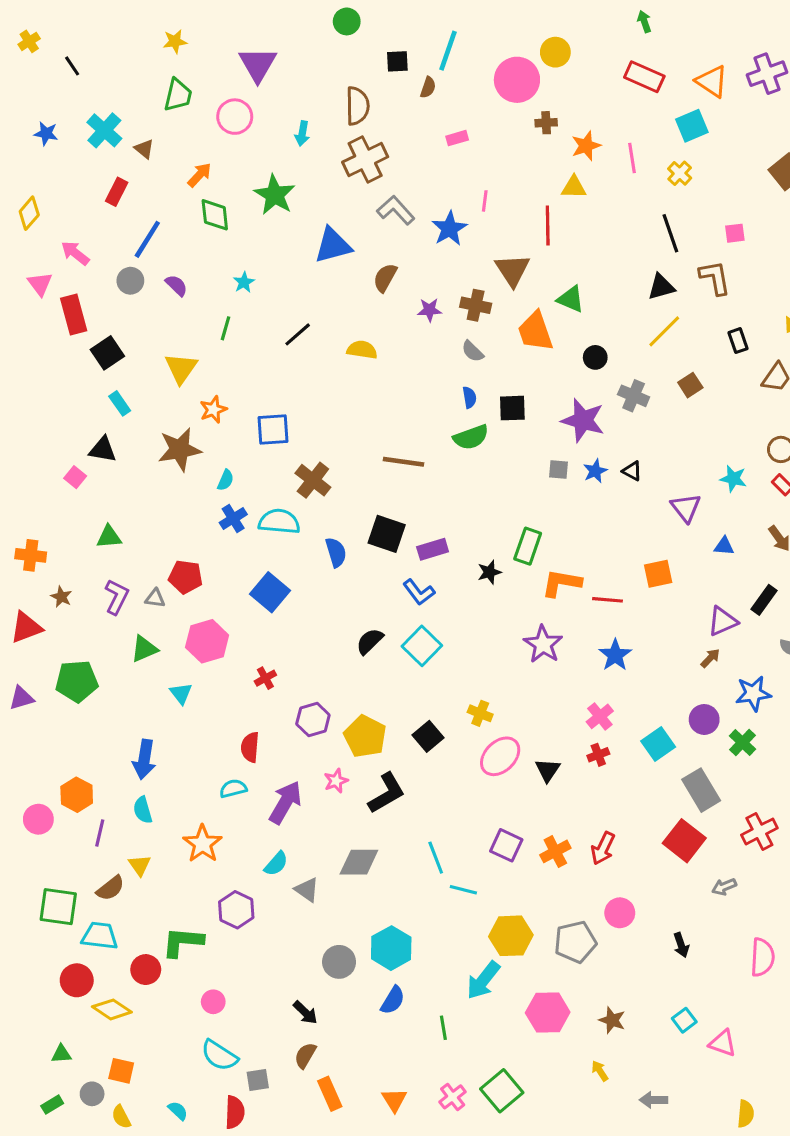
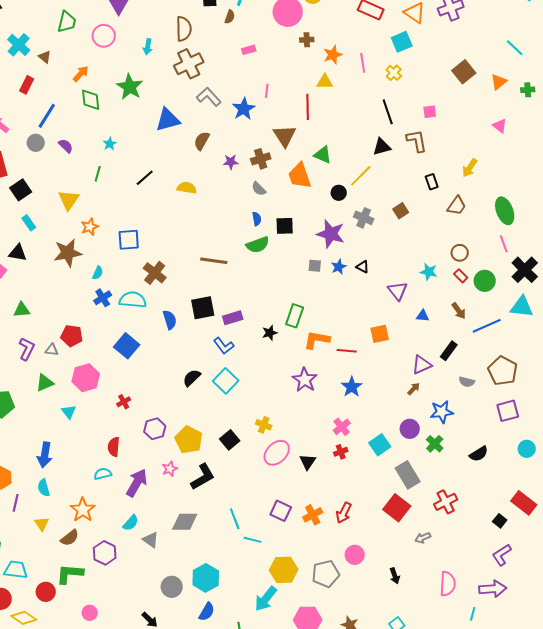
brown cross: (476, 305) -> (261, 159), turned -30
yellow line: (664, 331) -> (361, 176), moved
black square: (387, 534) -> (203, 308), turned -30
brown semicircle: (110, 888) -> (70, 538), moved

